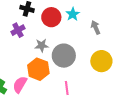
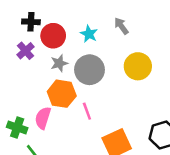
cyan star: (73, 14) -> (89, 34), moved
red circle: (51, 17) -> (53, 36), moved
pink line: (67, 88) -> (87, 111), moved

